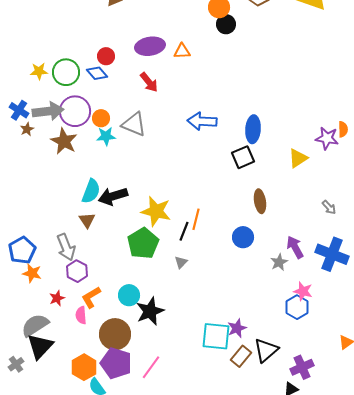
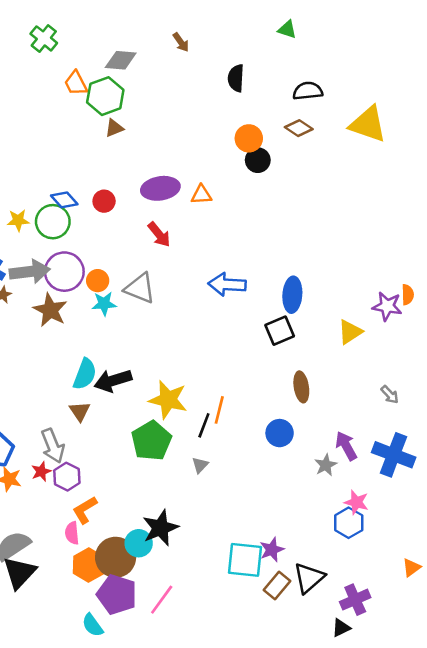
blue diamond: (97, 73) -> (64, 200), moved
cyan circle: (129, 295) -> (139, 543), moved
red star: (57, 298) -> (41, 471), moved
orange hexagon: (84, 367) -> (89, 565), moved

